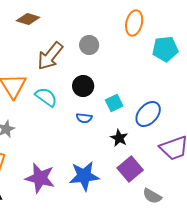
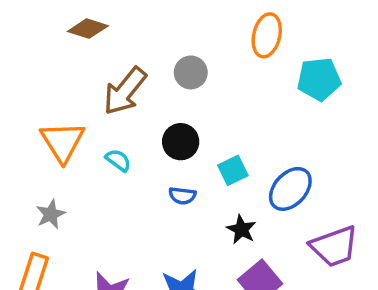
cyan semicircle: (46, 97) -> (118, 160), size x0.7

